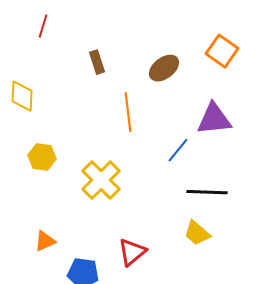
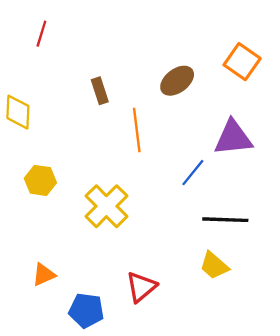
brown rectangle: (97, 62) -> (100, 91), moved

